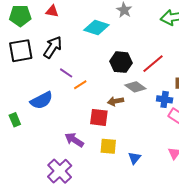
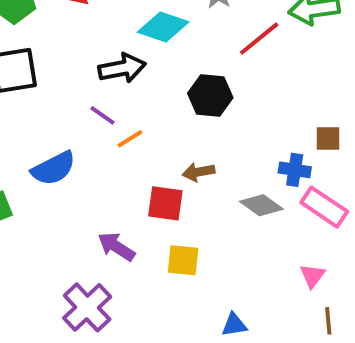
black arrow: (53, 47) -> (122, 68), moved, turned 45
red line: (153, 64) -> (259, 39), moved
gray diamond: (135, 87) -> (261, 205), moved
blue triangle: (134, 158) -> (234, 325), moved, turned 40

